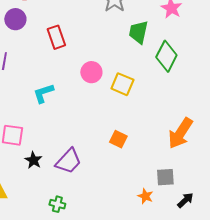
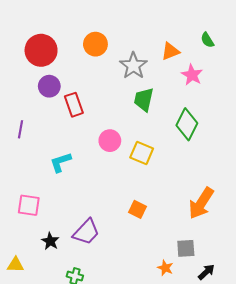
purple circle: (15, 19) -> (49, 86), moved
green trapezoid: (138, 32) -> (144, 100), moved
black star: (33, 160) -> (50, 241), moved

